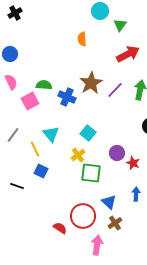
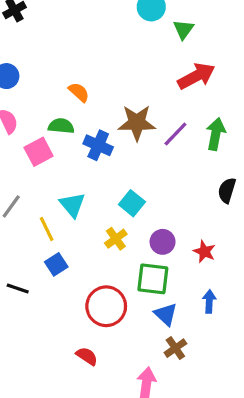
orange semicircle: (82, 39) -> (79, 92), moved, turned 136
brown star: (91, 83) -> (137, 123), turned 30
purple circle: (117, 153) -> (163, 242), moved
blue square: (41, 171) -> (56, 264), turned 32
green square: (91, 173) -> (153, 279), moved
red circle: (83, 216) -> (106, 306), moved

